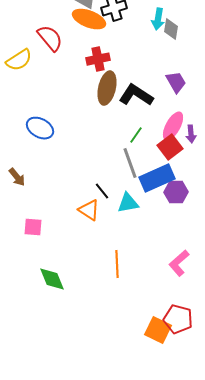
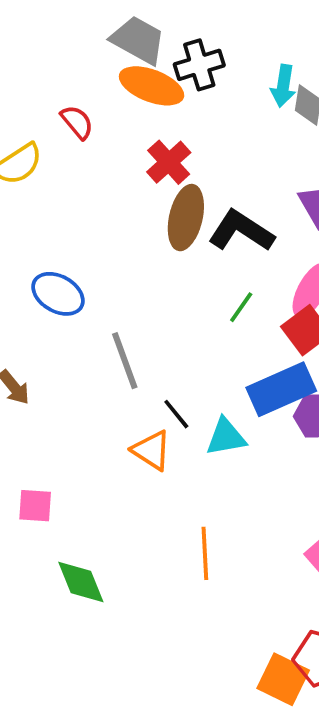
red semicircle: (50, 38) -> (77, 122), size x0.7
red cross: (98, 59) -> (169, 162), turned -30
gray line: (130, 163) -> (125, 361), moved
pink square: (33, 227) -> (35, 506), moved

